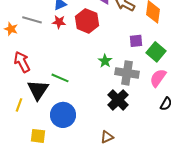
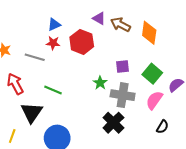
gray line: (32, 20) -> (35, 57), moved
purple square: (136, 41) -> (123, 66), moved
green line: (60, 78) -> (53, 90), moved
yellow line: (19, 105) -> (12, 136), moved

